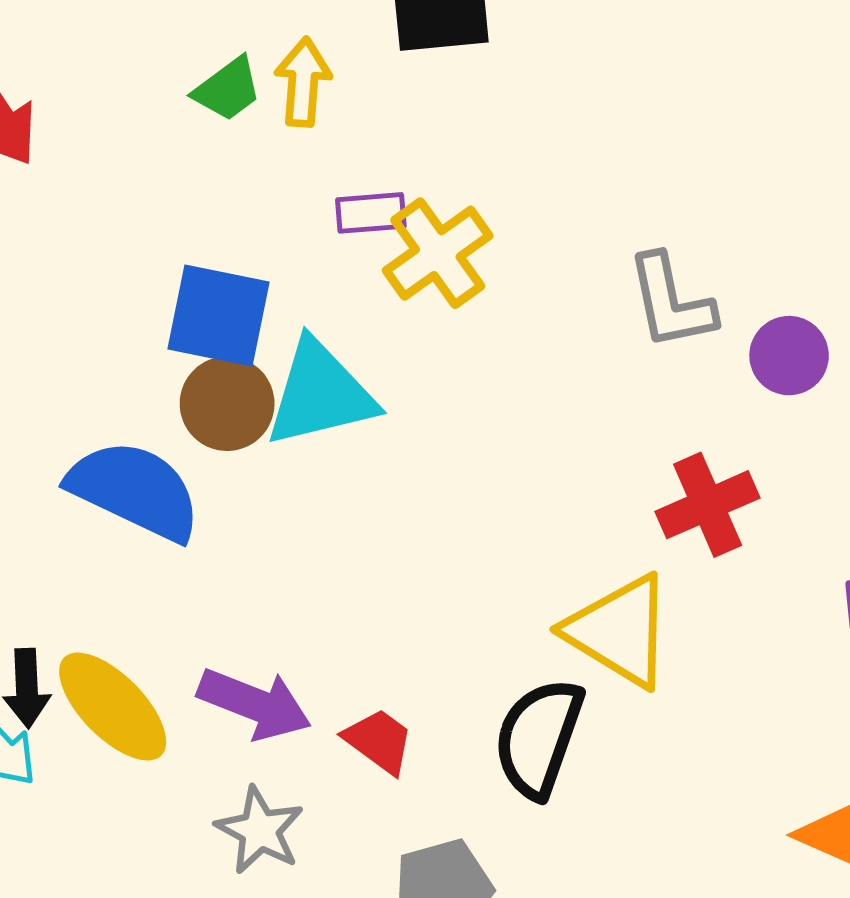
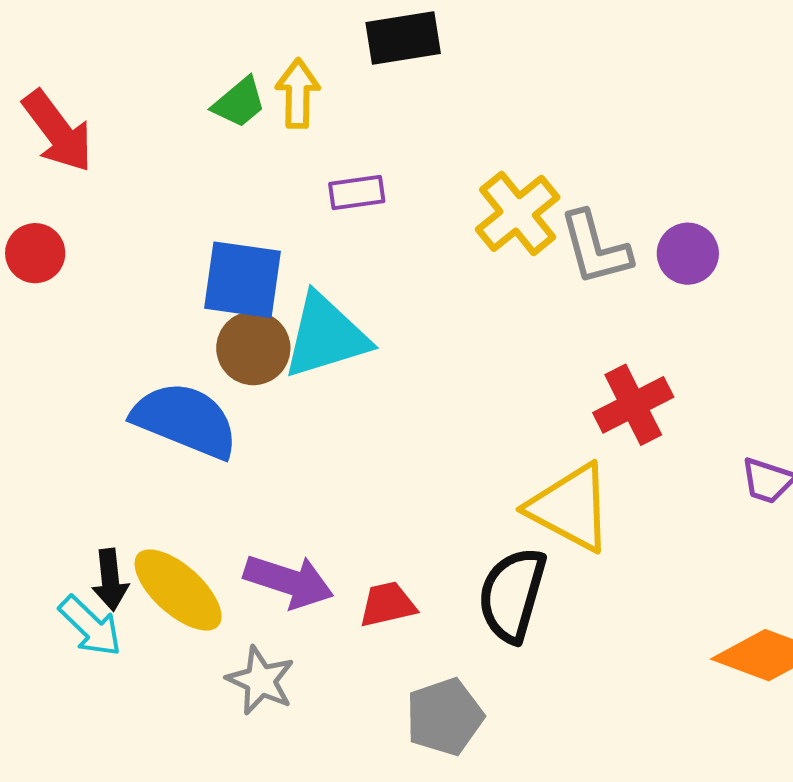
yellow cross: (438, 253) -> (518, 213), moved
purple circle: (789, 356) -> (688, 254), moved
red trapezoid: (379, 741) -> (388, 604), turned -46
gray star: (260, 830) -> (261, 680), moved

